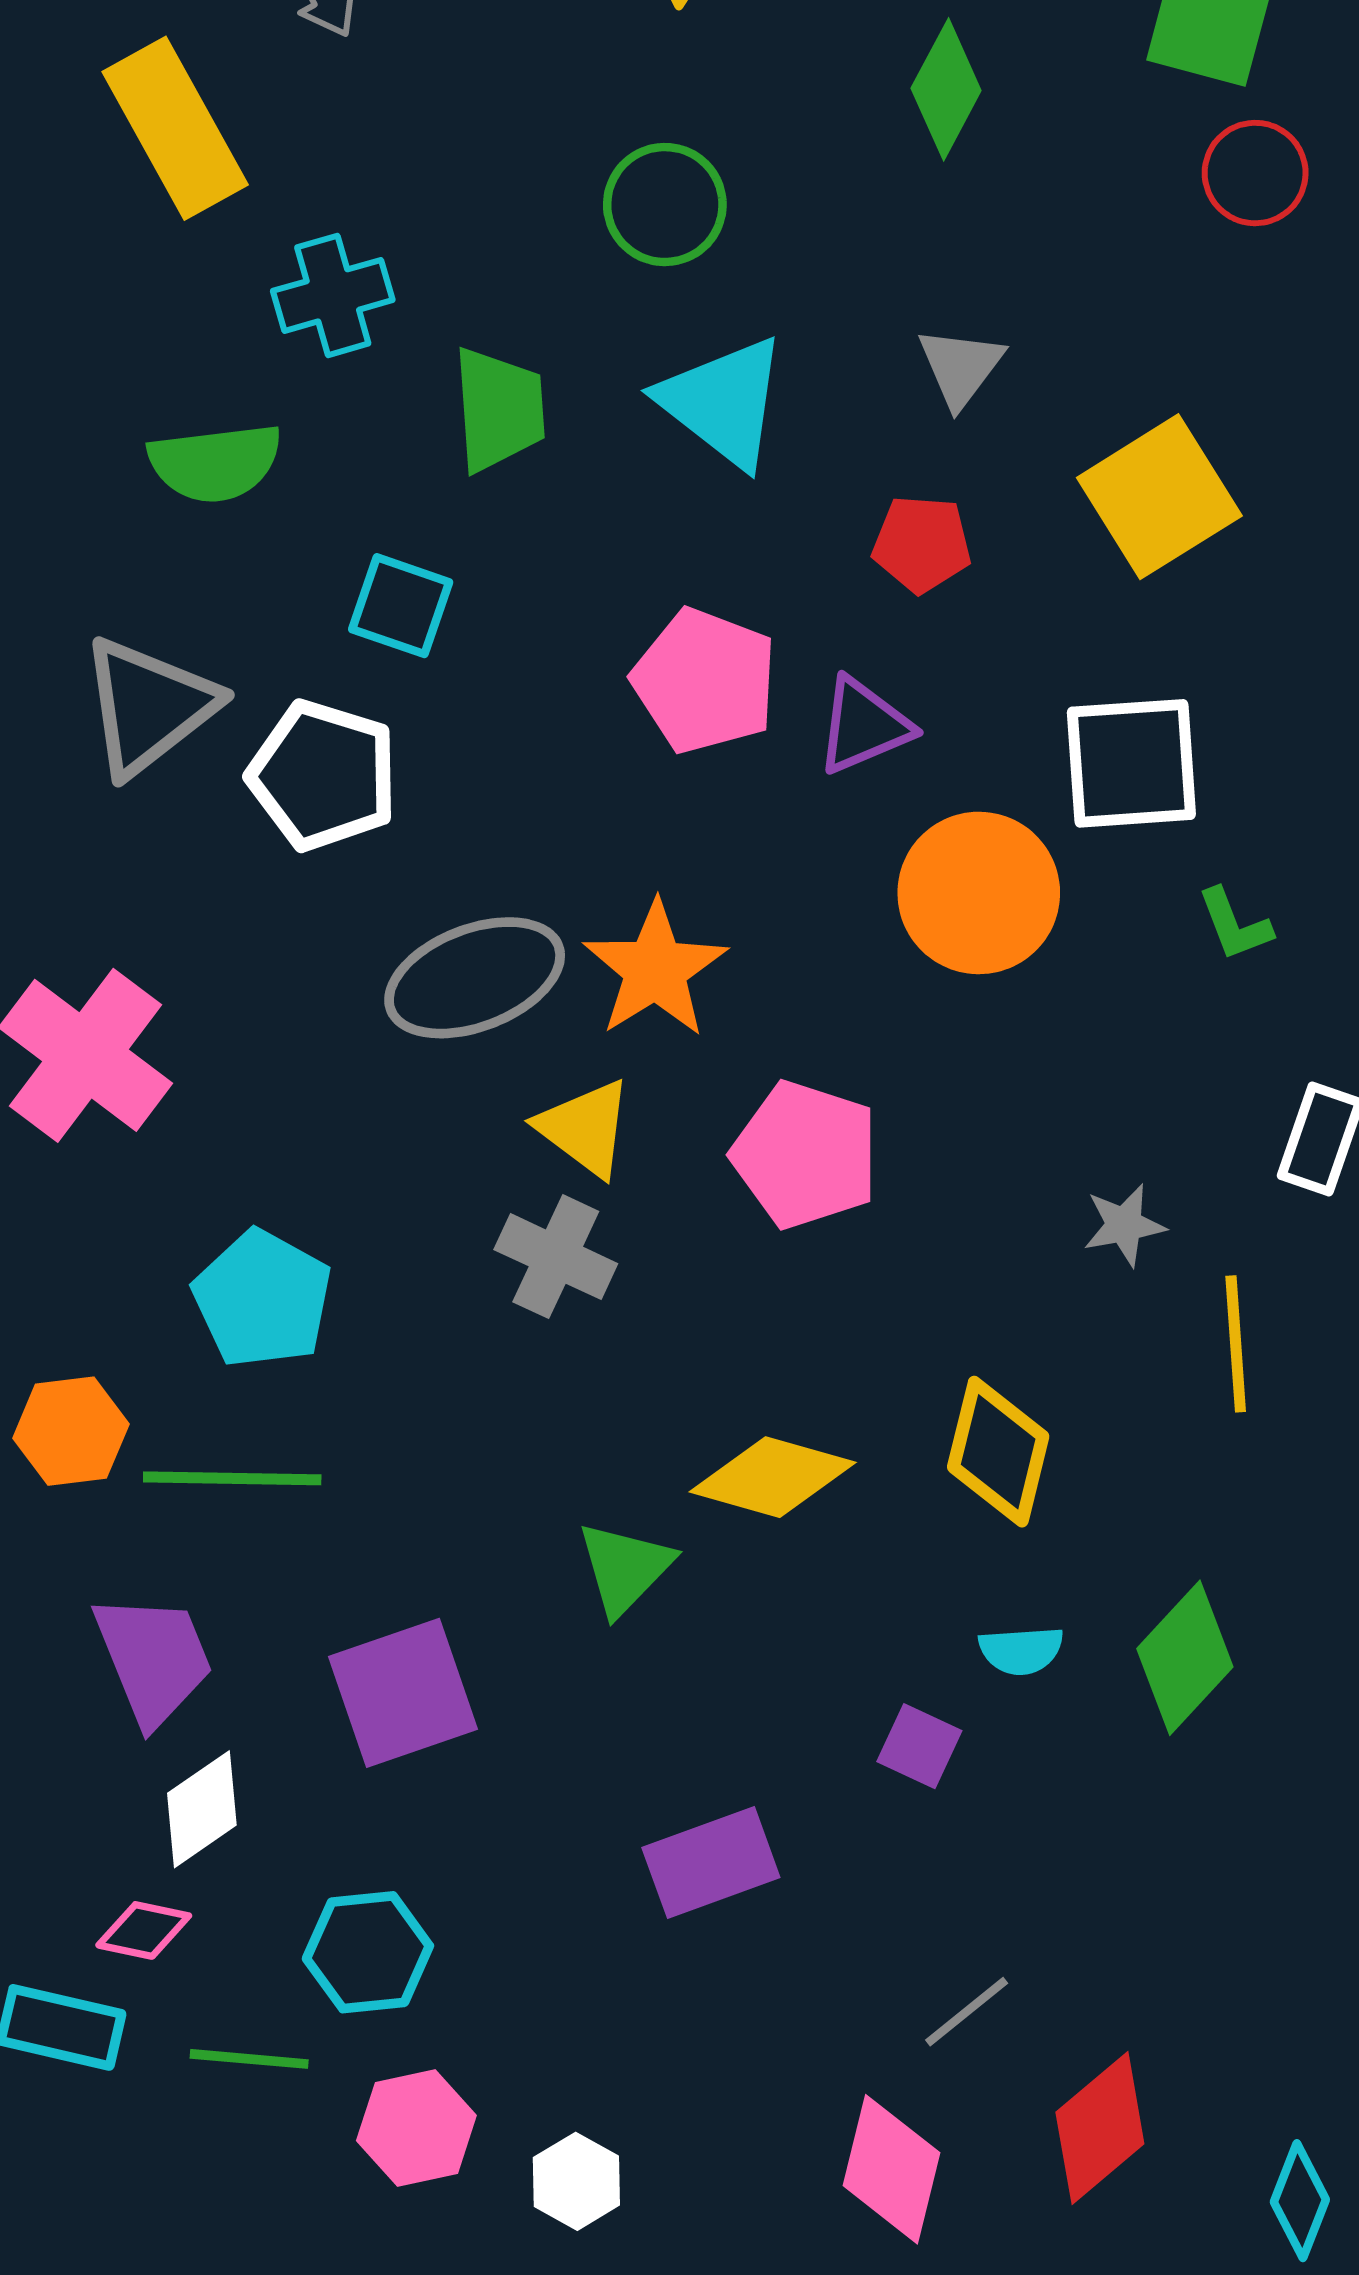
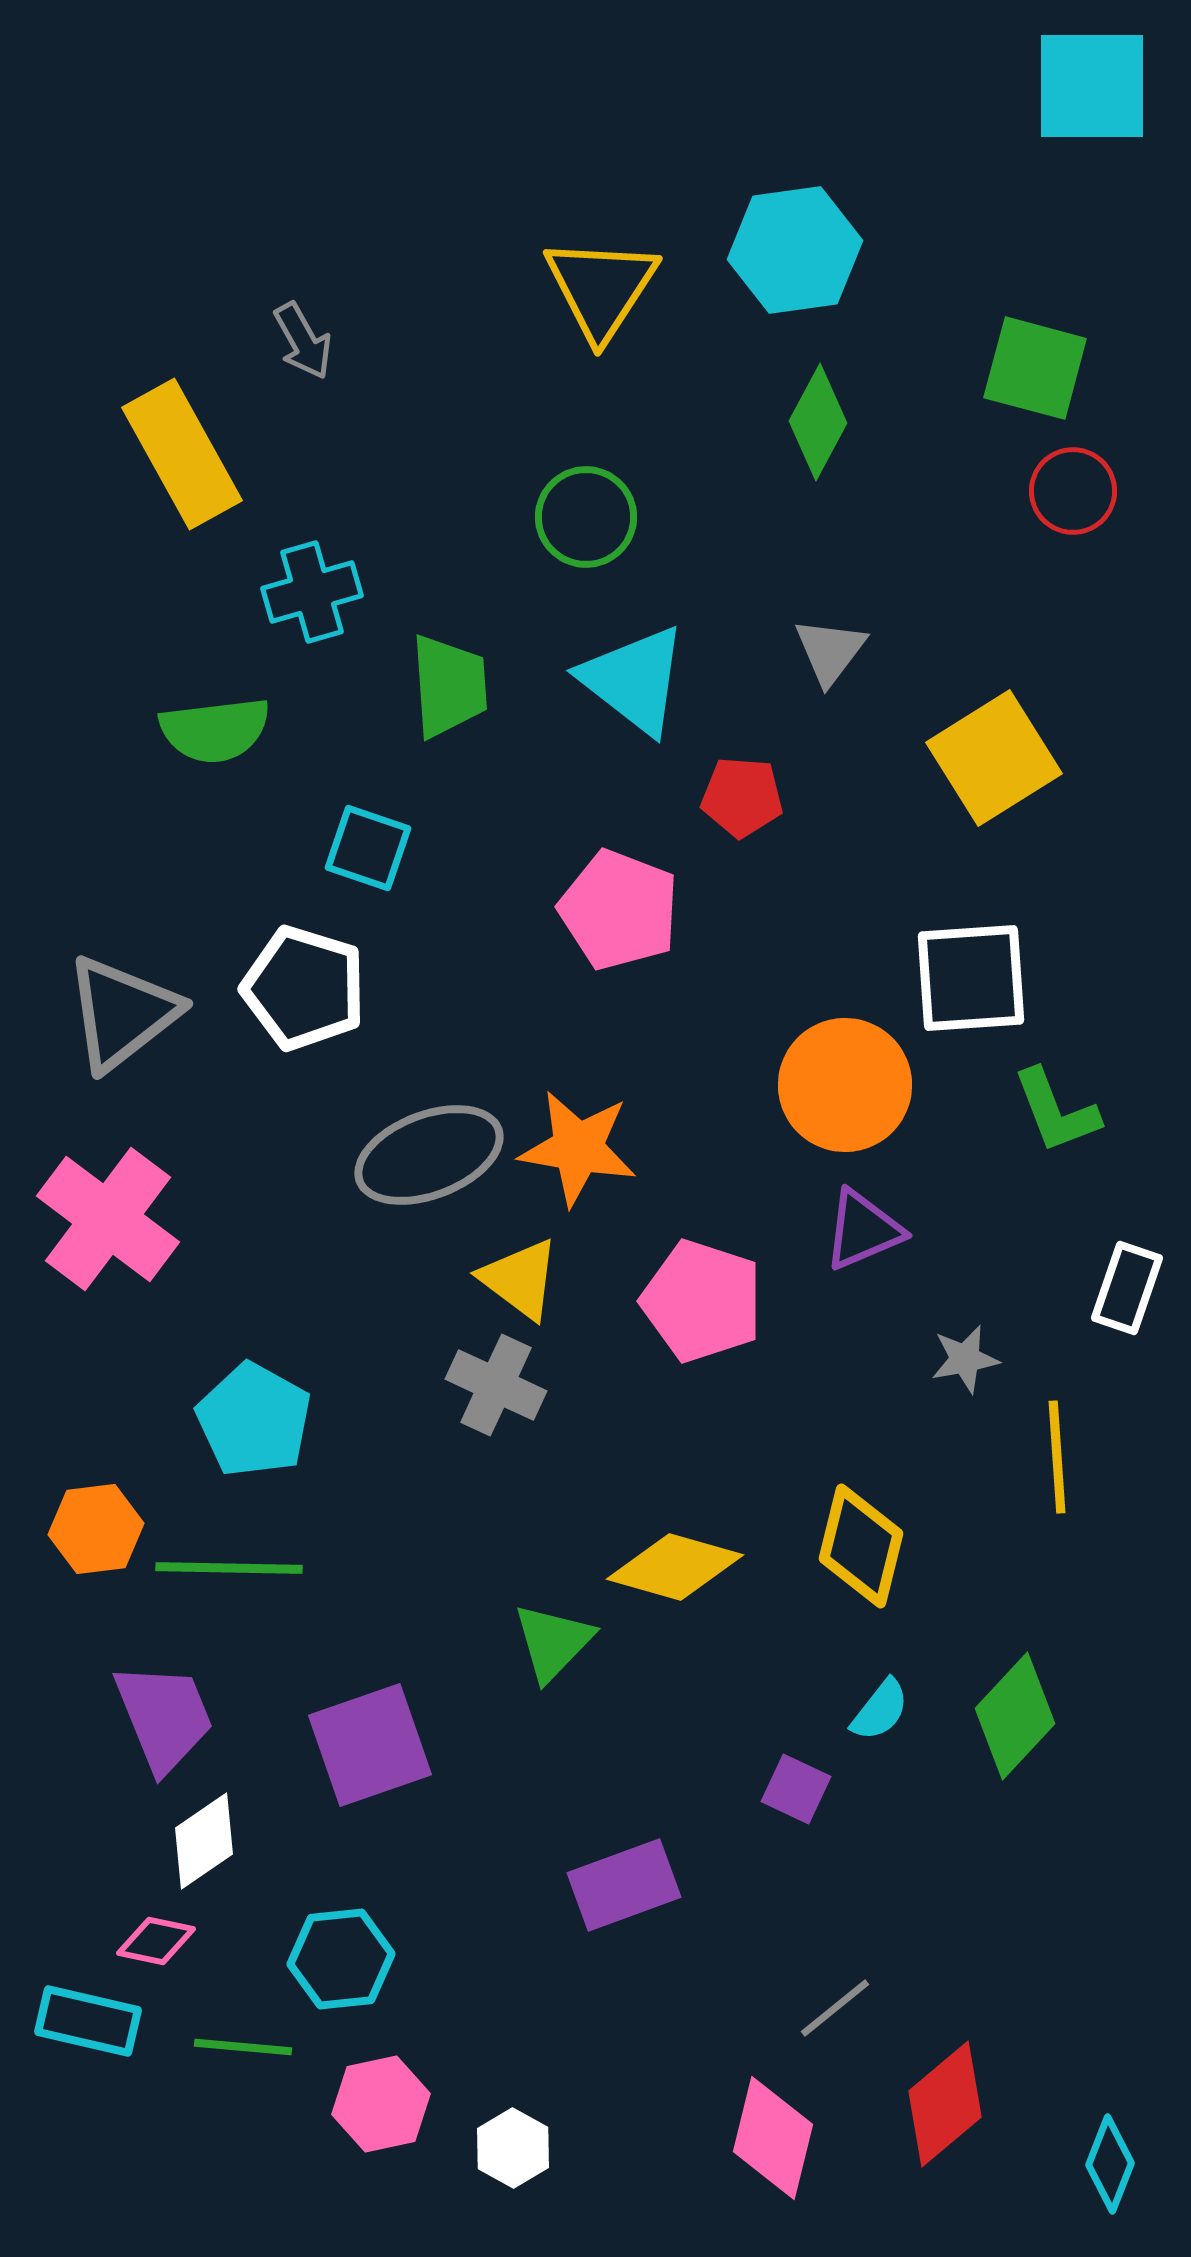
red pentagon: (922, 544) -> (742, 797), moved
gray triangle: (149, 706) -> (122, 1013), moved
purple triangle: (864, 726) -> (863, 1230), moved
green L-shape: (1234, 924) -> (1056, 1111), size x1.4
orange star: (655, 969) -> (578, 1148), turned -30
cyan semicircle: (1021, 1650) -> (880, 1710), turned -48

